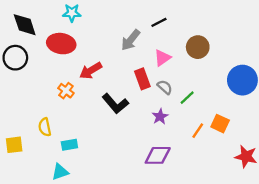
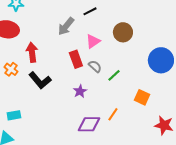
red arrow: (91, 71) -> (32, 52), turned 114
black L-shape: (115, 104) -> (40, 80), moved
purple star: (160, 117) -> (80, 91), moved
orange line: (198, 131) -> (113, 114), moved

